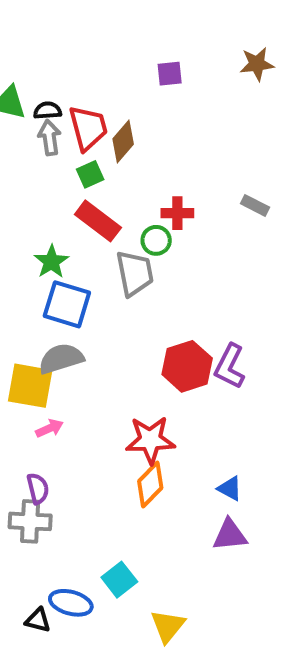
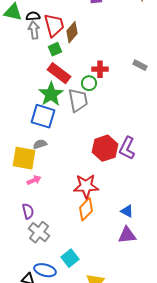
green star: (51, 262) -> (51, 94), moved, size x1.4
gray semicircle: (61, 359) -> (40, 144), size x0.6
gray cross: (30, 521) -> (39, 232), moved, turned 35

